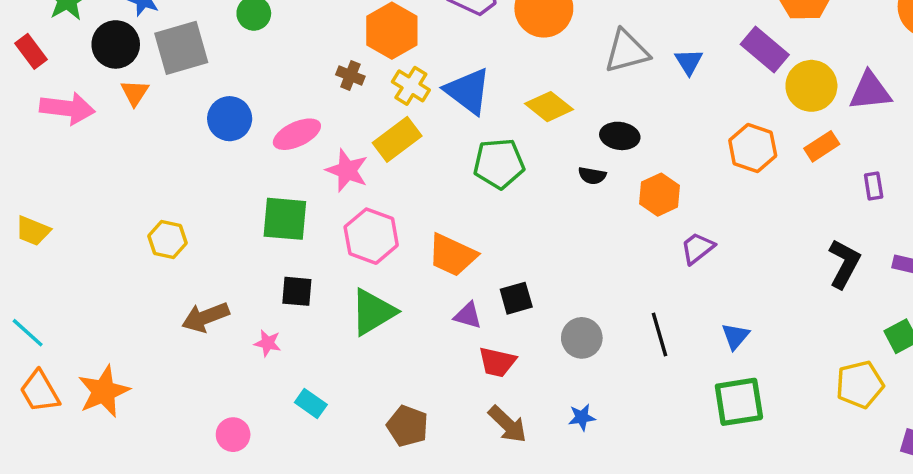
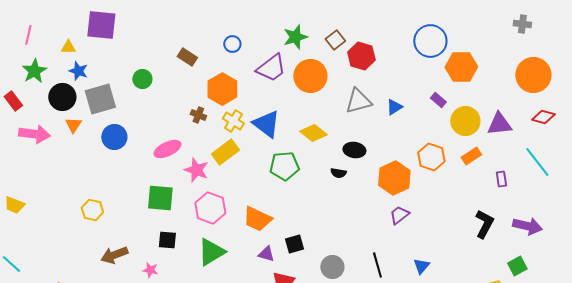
purple rectangle: (765, 50) -> (438, 100), size x0.6
blue triangle: (689, 62) -> (394, 107), turned 30
blue circle: (230, 119) -> (114, 137), moved
orange hexagon: (659, 195) -> (394, 178), moved, size x1.4

